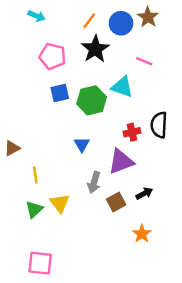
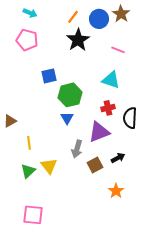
pink pentagon: (52, 56) -> (27, 40), moved
cyan triangle: (122, 87) -> (111, 80), moved
green hexagon: (92, 100) -> (70, 95), moved
black semicircle: (159, 125) -> (130, 118), moved

